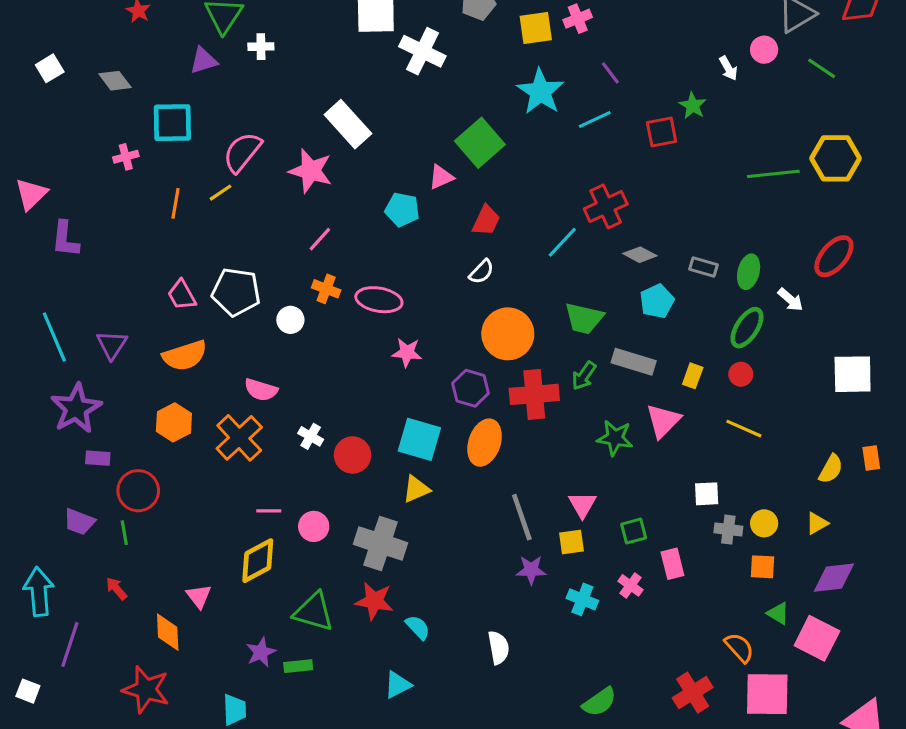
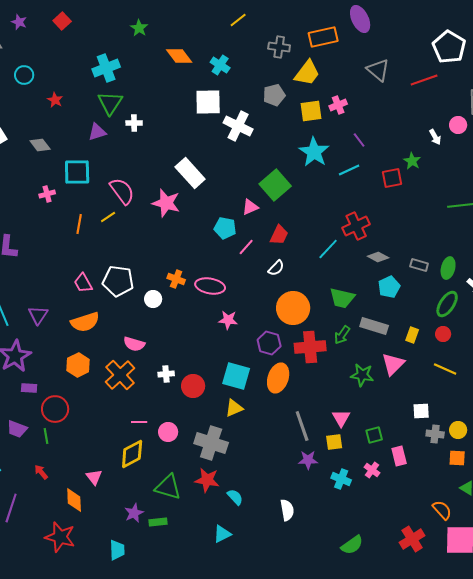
pink semicircle: (242, 152) -> (122, 191), turned 104
pink line: (320, 239) -> (246, 247), moved
white cross: (311, 436) -> (166, 374), turned -35

